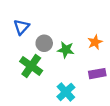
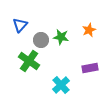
orange star: (95, 42) -> (89, 30), moved
green star: (66, 50) -> (61, 37), moved

